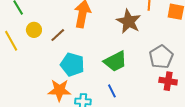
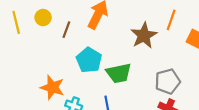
brown line: (58, 35) -> (66, 30), turned -42
cyan pentagon: (72, 64) -> (89, 60), moved

